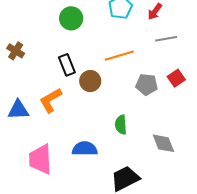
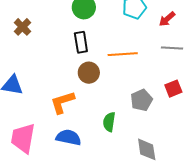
black rectangle: (67, 65) -> (81, 42), moved
gray pentagon: (147, 85) -> (141, 100), moved, turned 30
orange L-shape: (51, 100) -> (62, 102), moved

